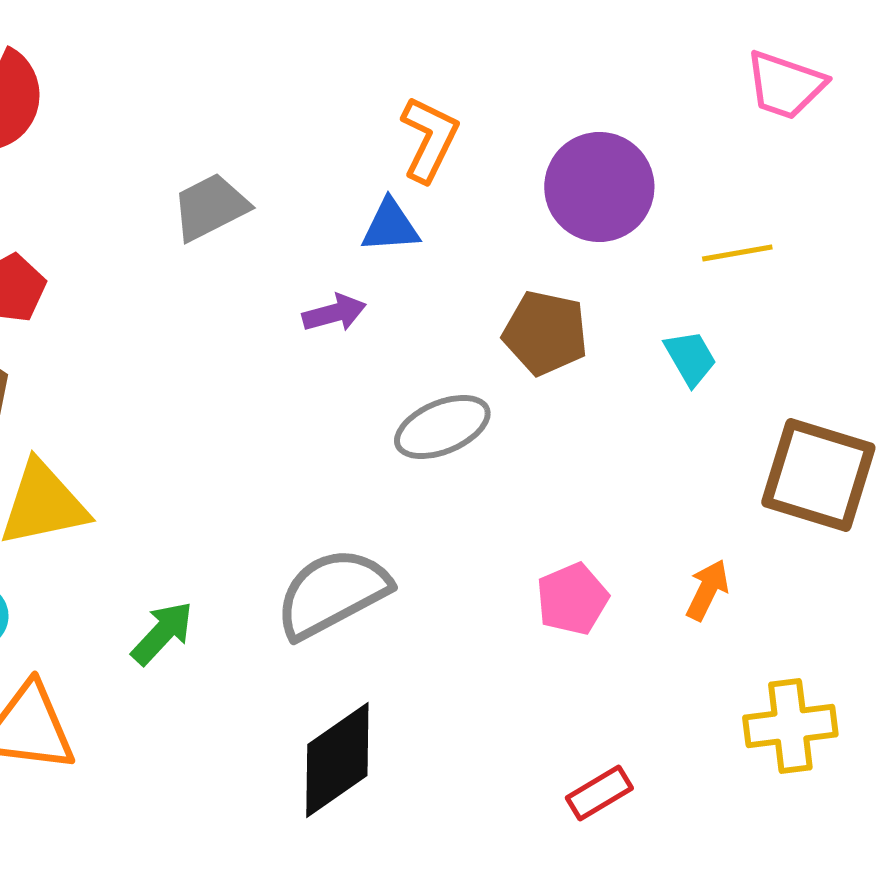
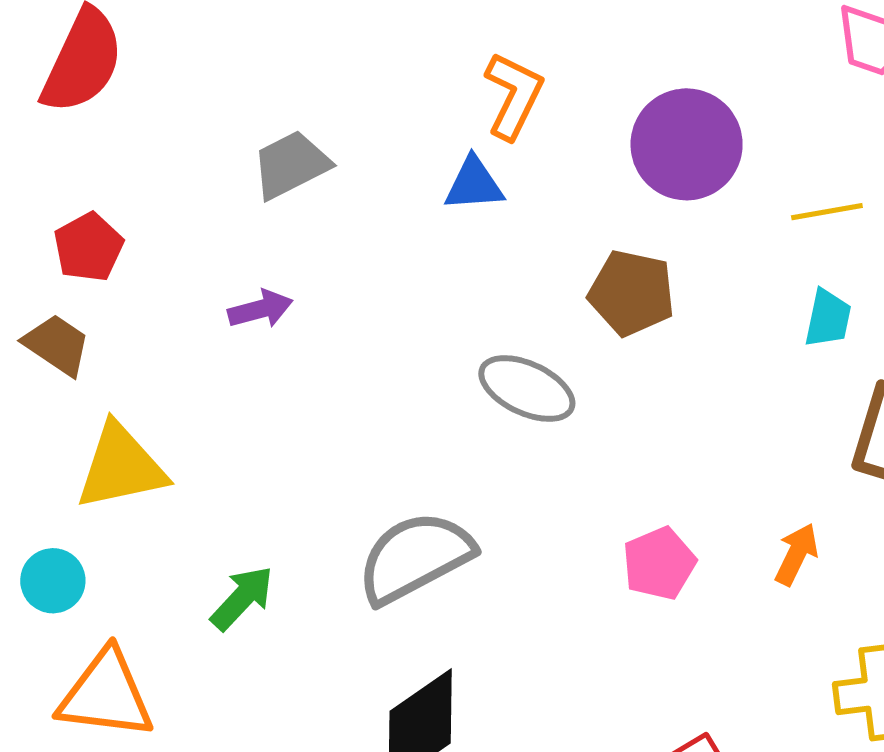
purple arrow: (334, 313) -> (260, 309), moved
cyan trapezoid: (690, 358) -> (828, 318), moved, turned 42
gray ellipse: (442, 427) -> (527, 389), turned 48

